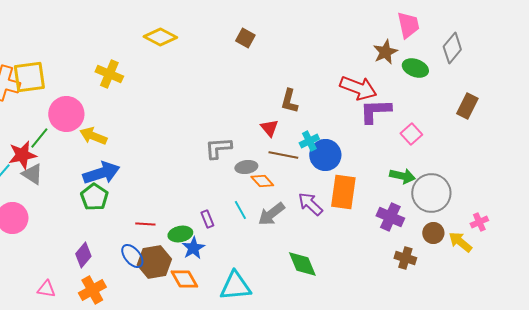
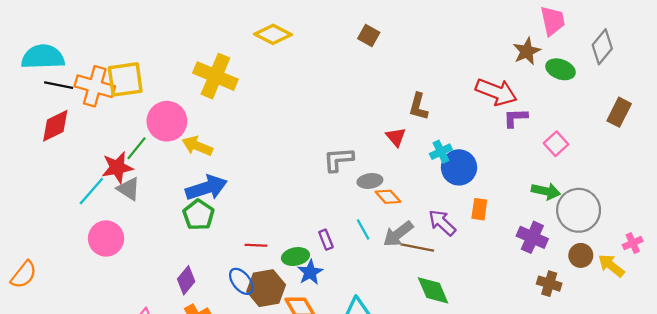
yellow cross: (109, 74) -> (215, 76), size x1.4
purple L-shape: (375, 111) -> (515, 118), size x0.7
brown line: (283, 155) -> (417, 248), moved
orange rectangle: (343, 192) -> (479, 209), size x0.6

